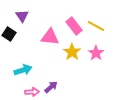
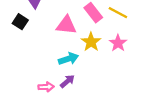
cyan arrow: (23, 70) -> (69, 59), moved

